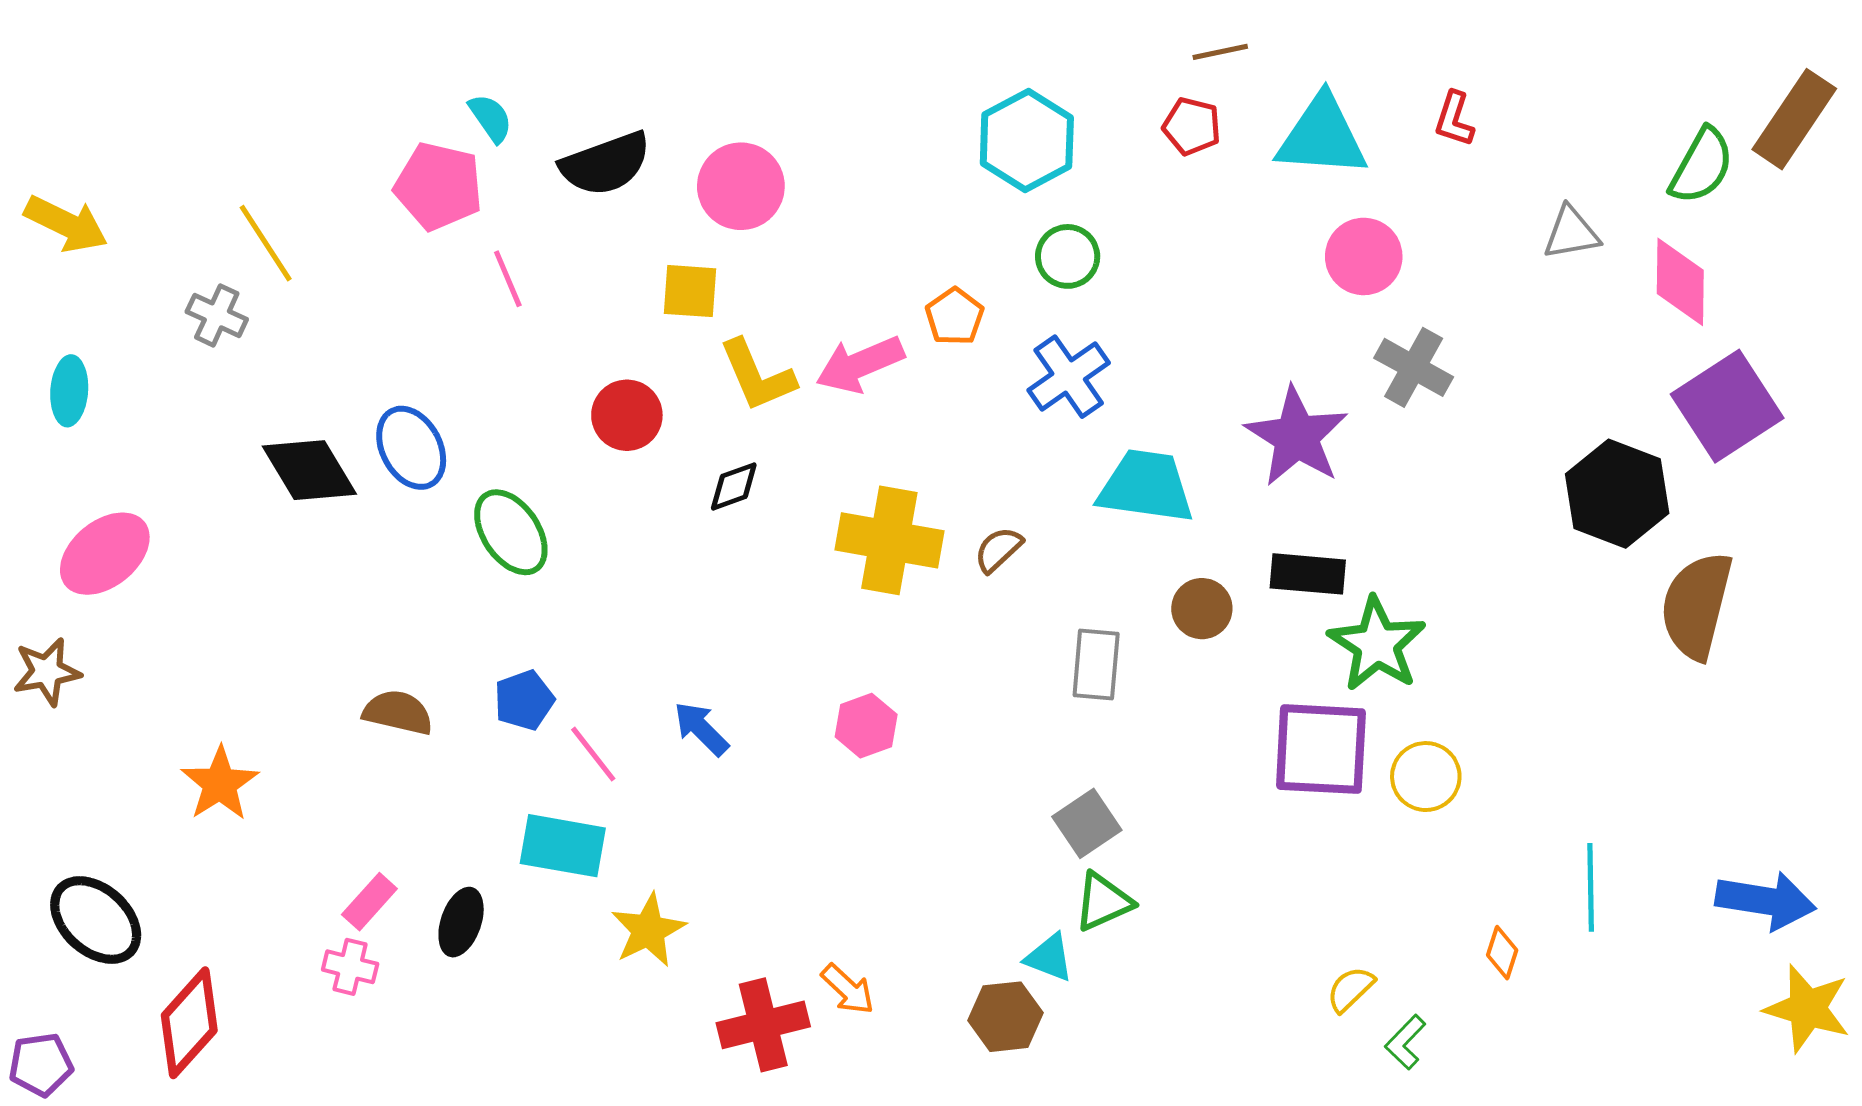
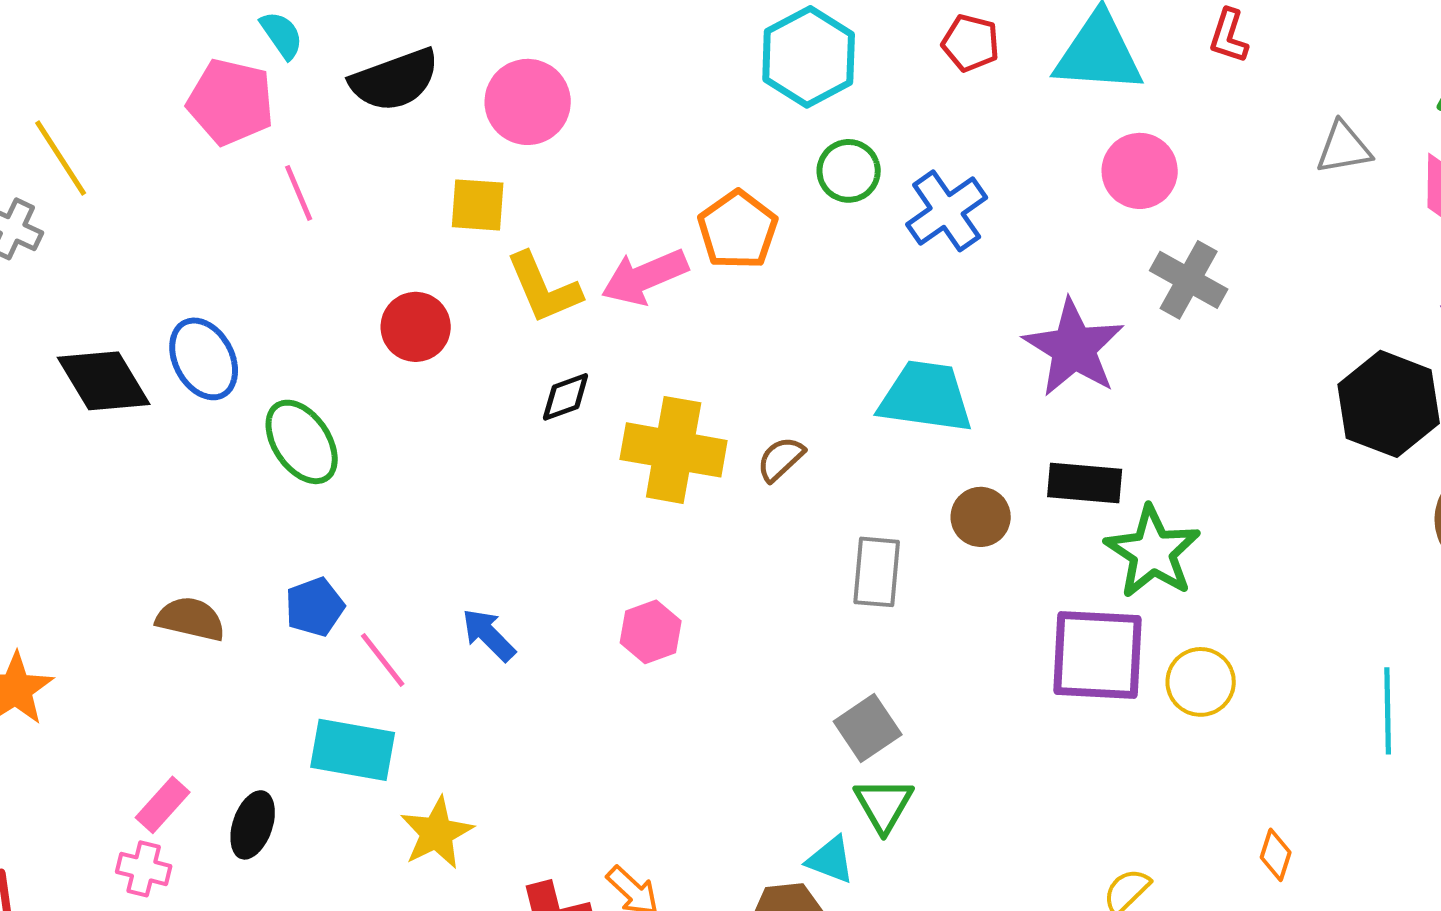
orange pentagon: (955, 317) -> (738, 230), size x1.4
blue cross: (1069, 377) -> (947, 211), moved
black diamond: (734, 486) -> (566, 397), moved
cyan line: (1591, 887) -> (1388, 711), moved
green triangle: (1103, 902) -> (884, 805), turned -36

